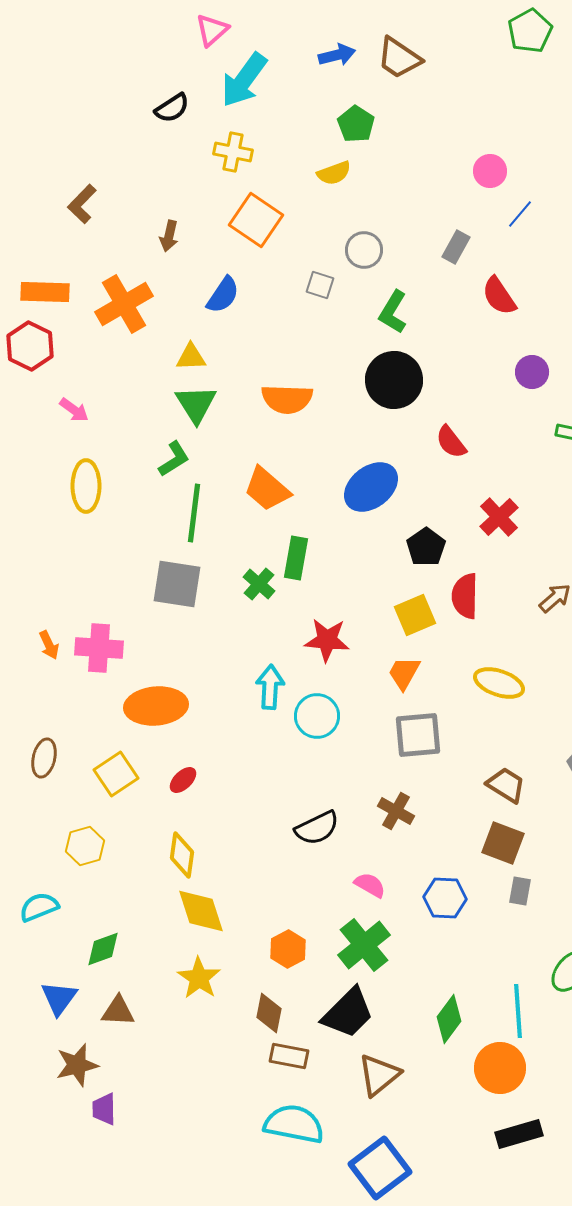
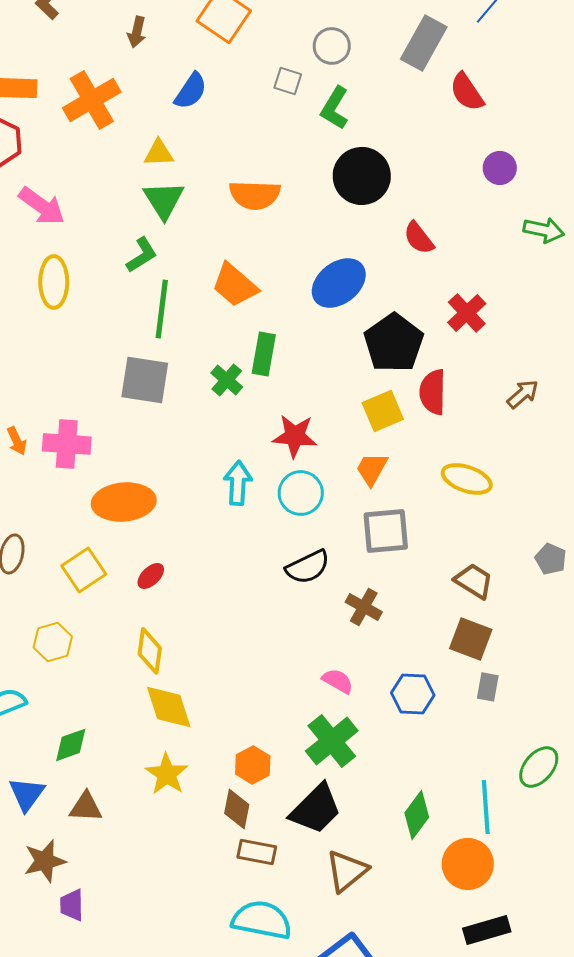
gray rectangle: (456, 247) -> (424, 43), size x1.6
green L-shape: (393, 312) -> (335, 108), moved
pink arrow: (74, 410) -> (42, 206), size x1.6
black pentagon: (426, 547) -> (394, 343), size x1.5
cyan circle: (317, 716) -> (301, 493), moved
black semicircle: (317, 828) -> (308, 567), moved
orange hexagon: (288, 949) -> (253, 765), moved

